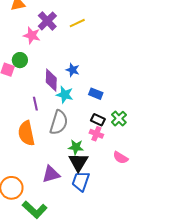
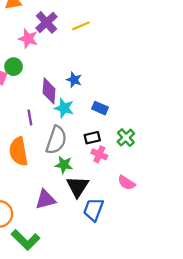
black rectangle: (98, 120) -> (92, 138), moved, turned -40
green star: (76, 147) -> (64, 165), moved
blue trapezoid: (81, 181) -> (93, 210), moved

